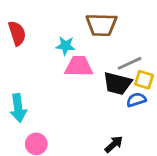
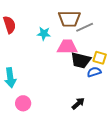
gray line: (129, 63) -> (85, 27), moved
pink trapezoid: (79, 66) -> (67, 47), moved

